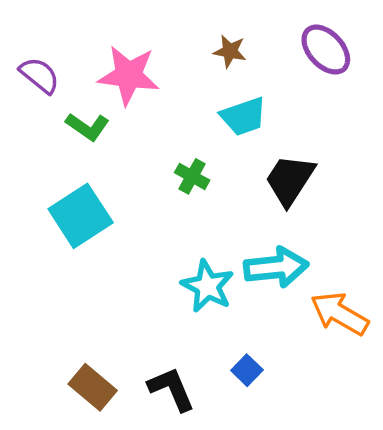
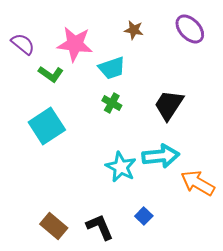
cyan trapezoid: (243, 116) -> (112, 68), moved

